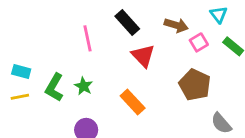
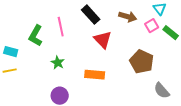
pink square: (199, 42) -> (152, 26), moved
green L-shape: (54, 87) -> (36, 36), moved
orange rectangle: (133, 102) -> (95, 75), turned -42

